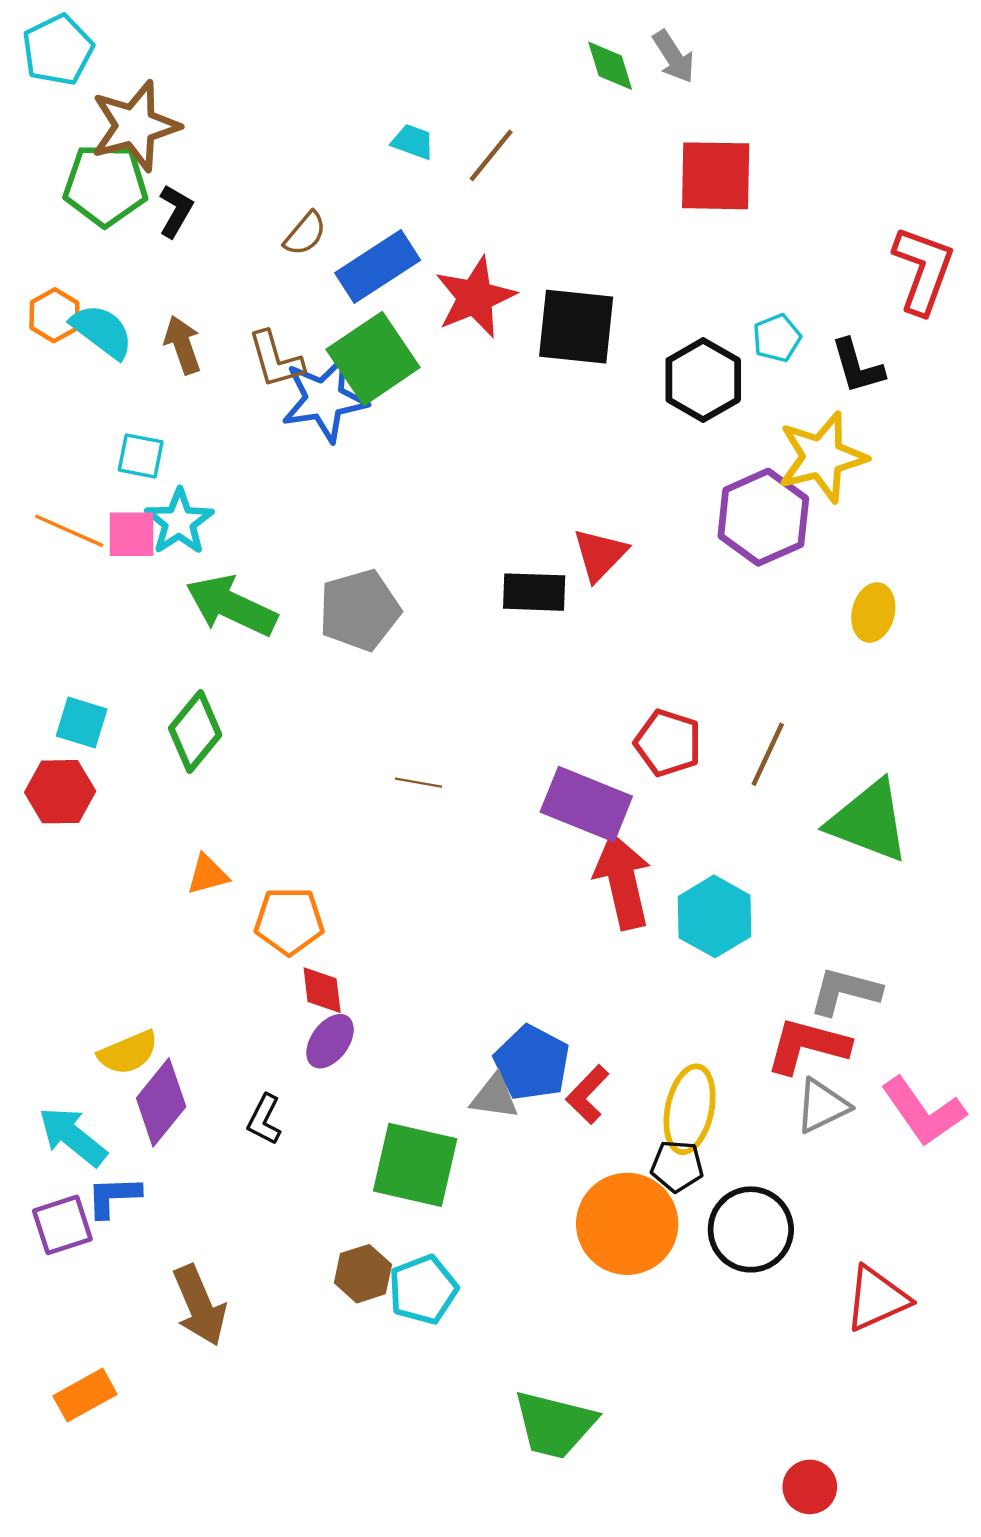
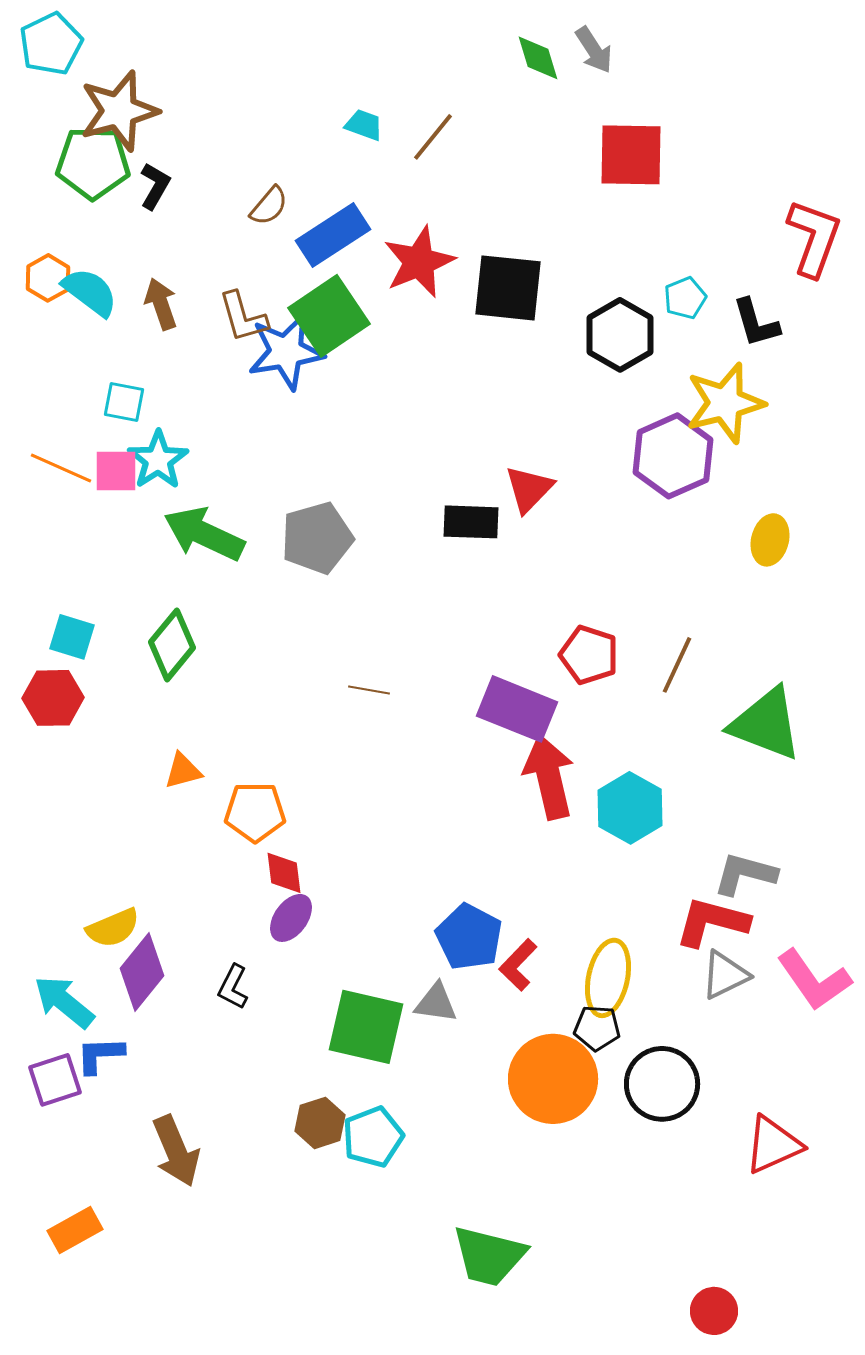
gray triangle: (494, 1097) -> (436, 1003), moved

